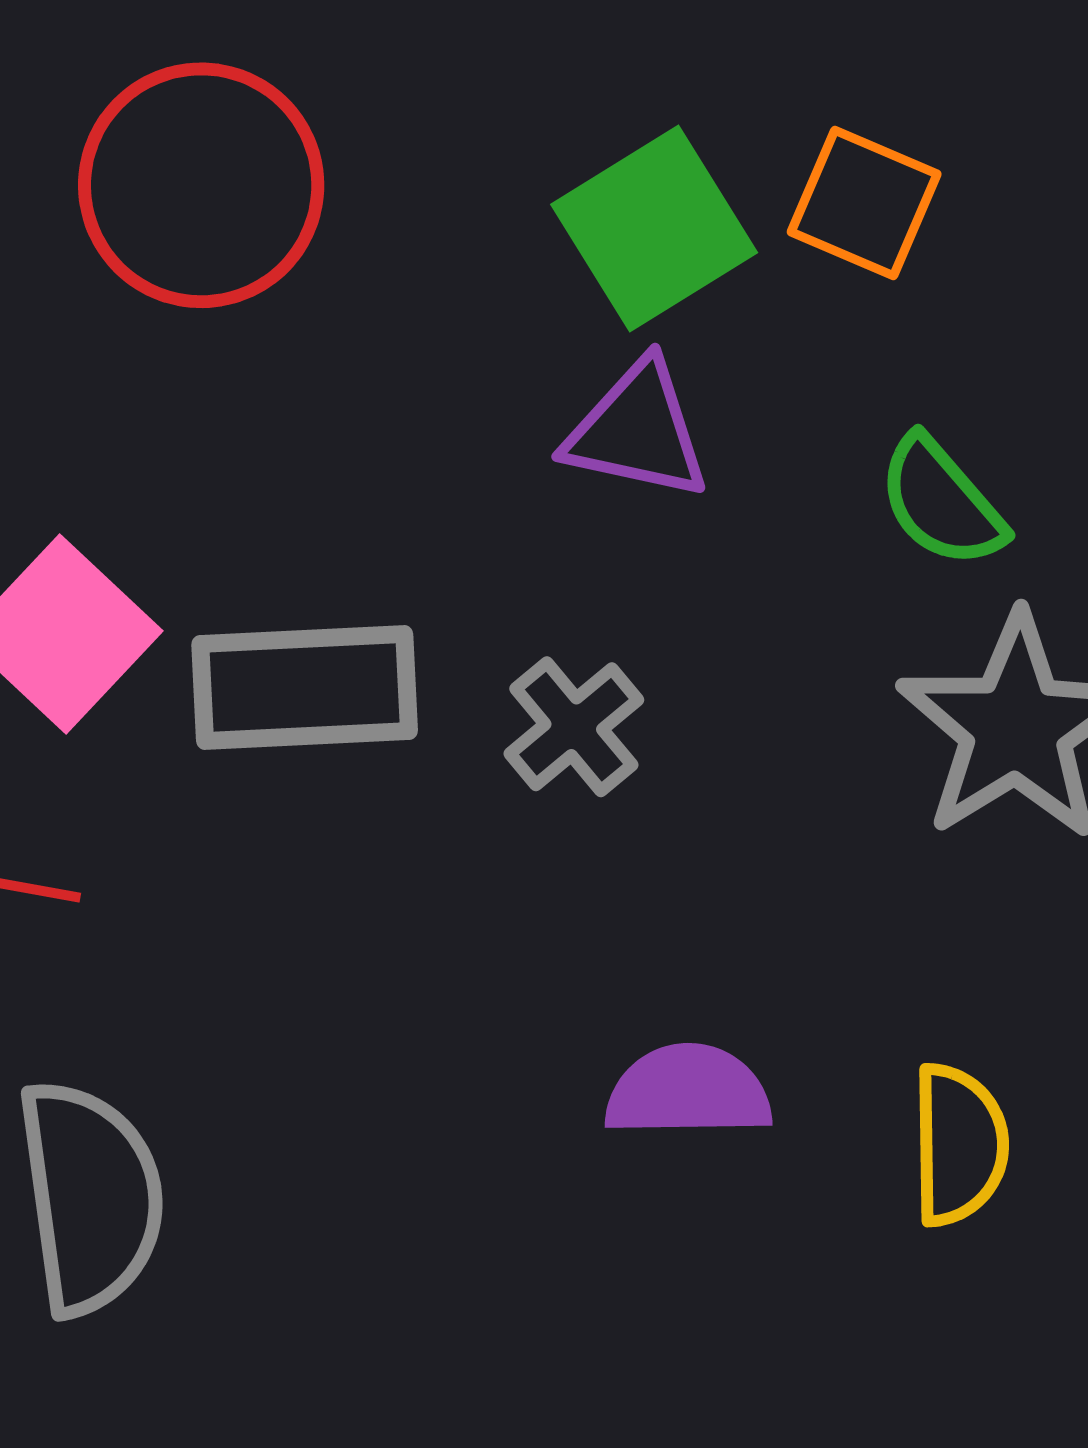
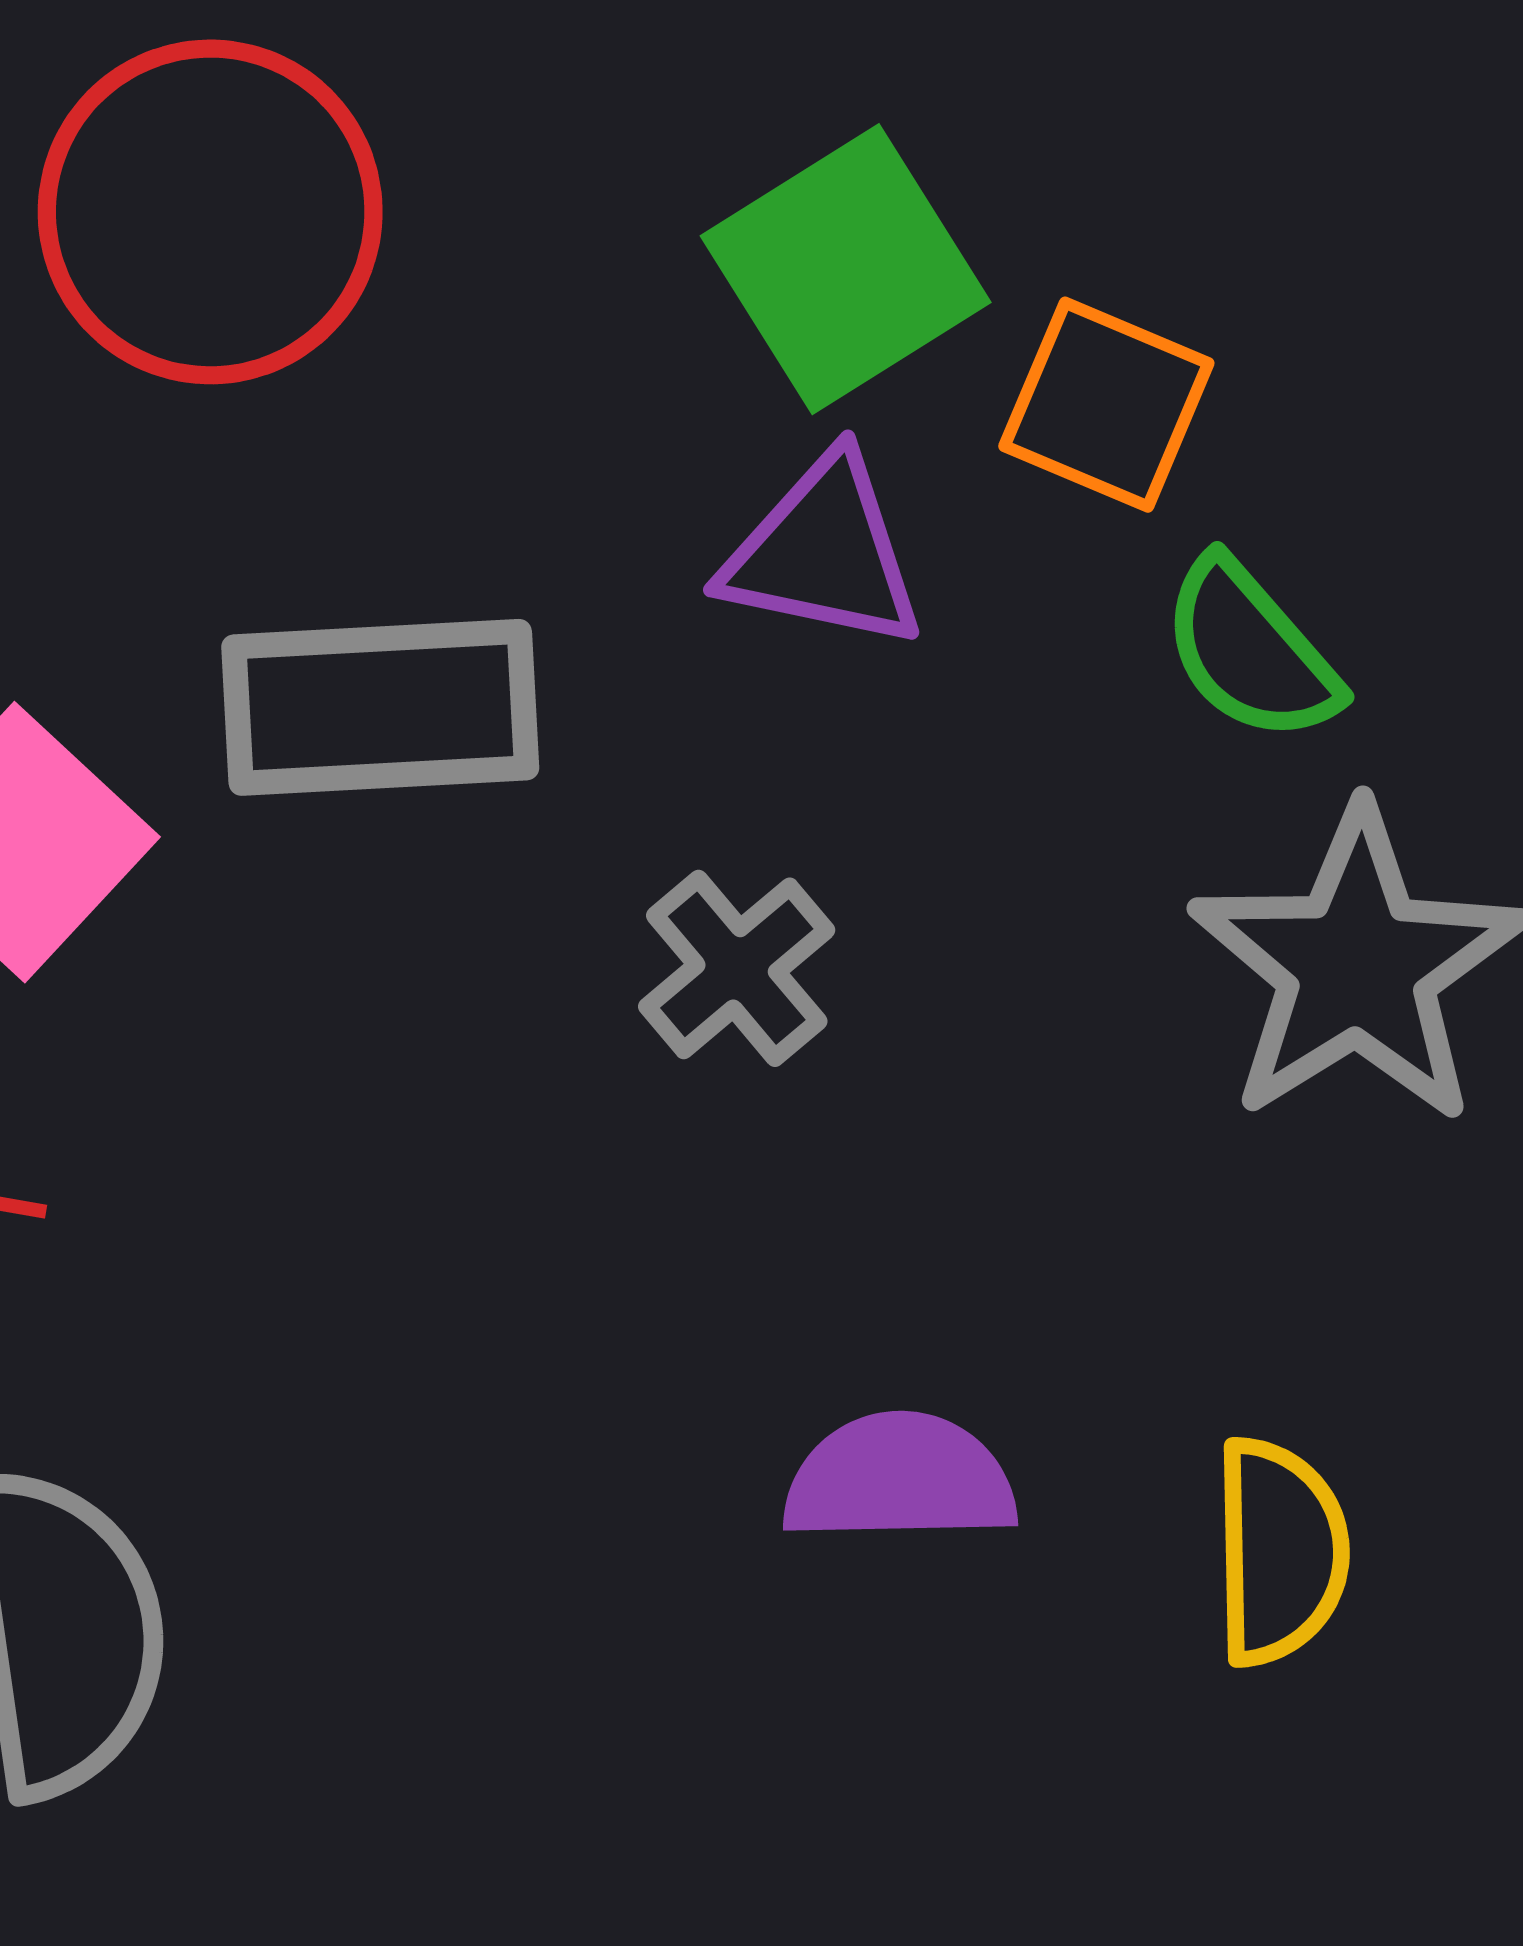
orange square: (864, 203) -> (1106, 405), moved
gray rectangle: (305, 687) -> (380, 707), moved

